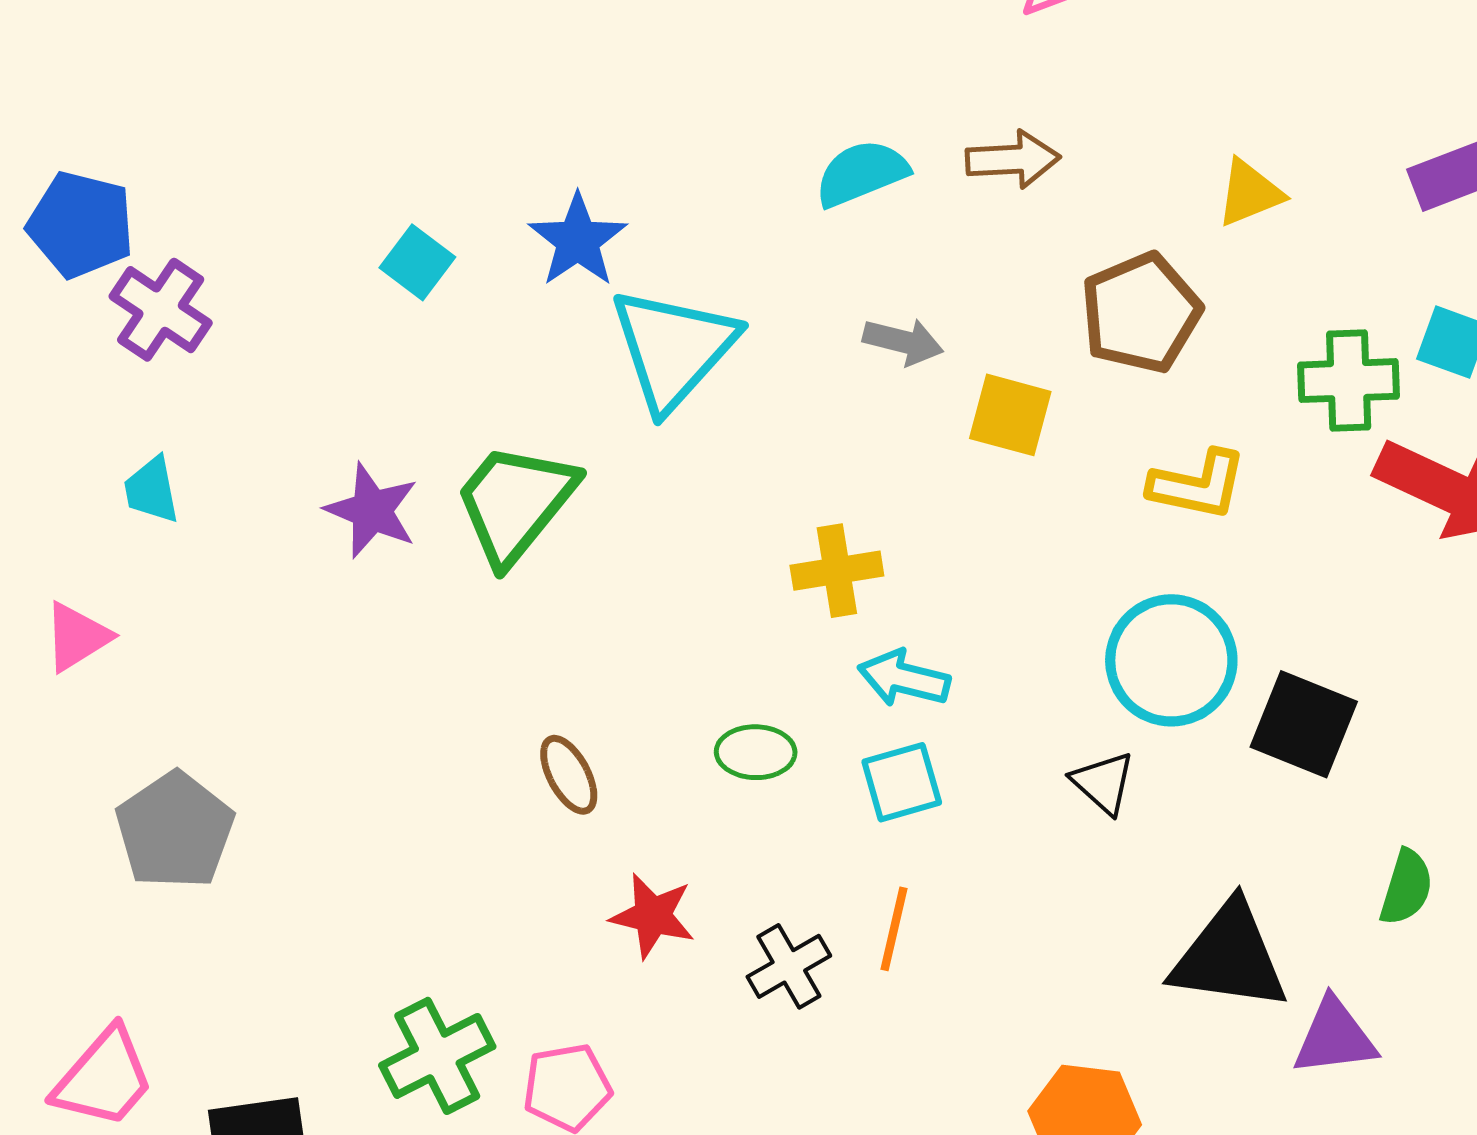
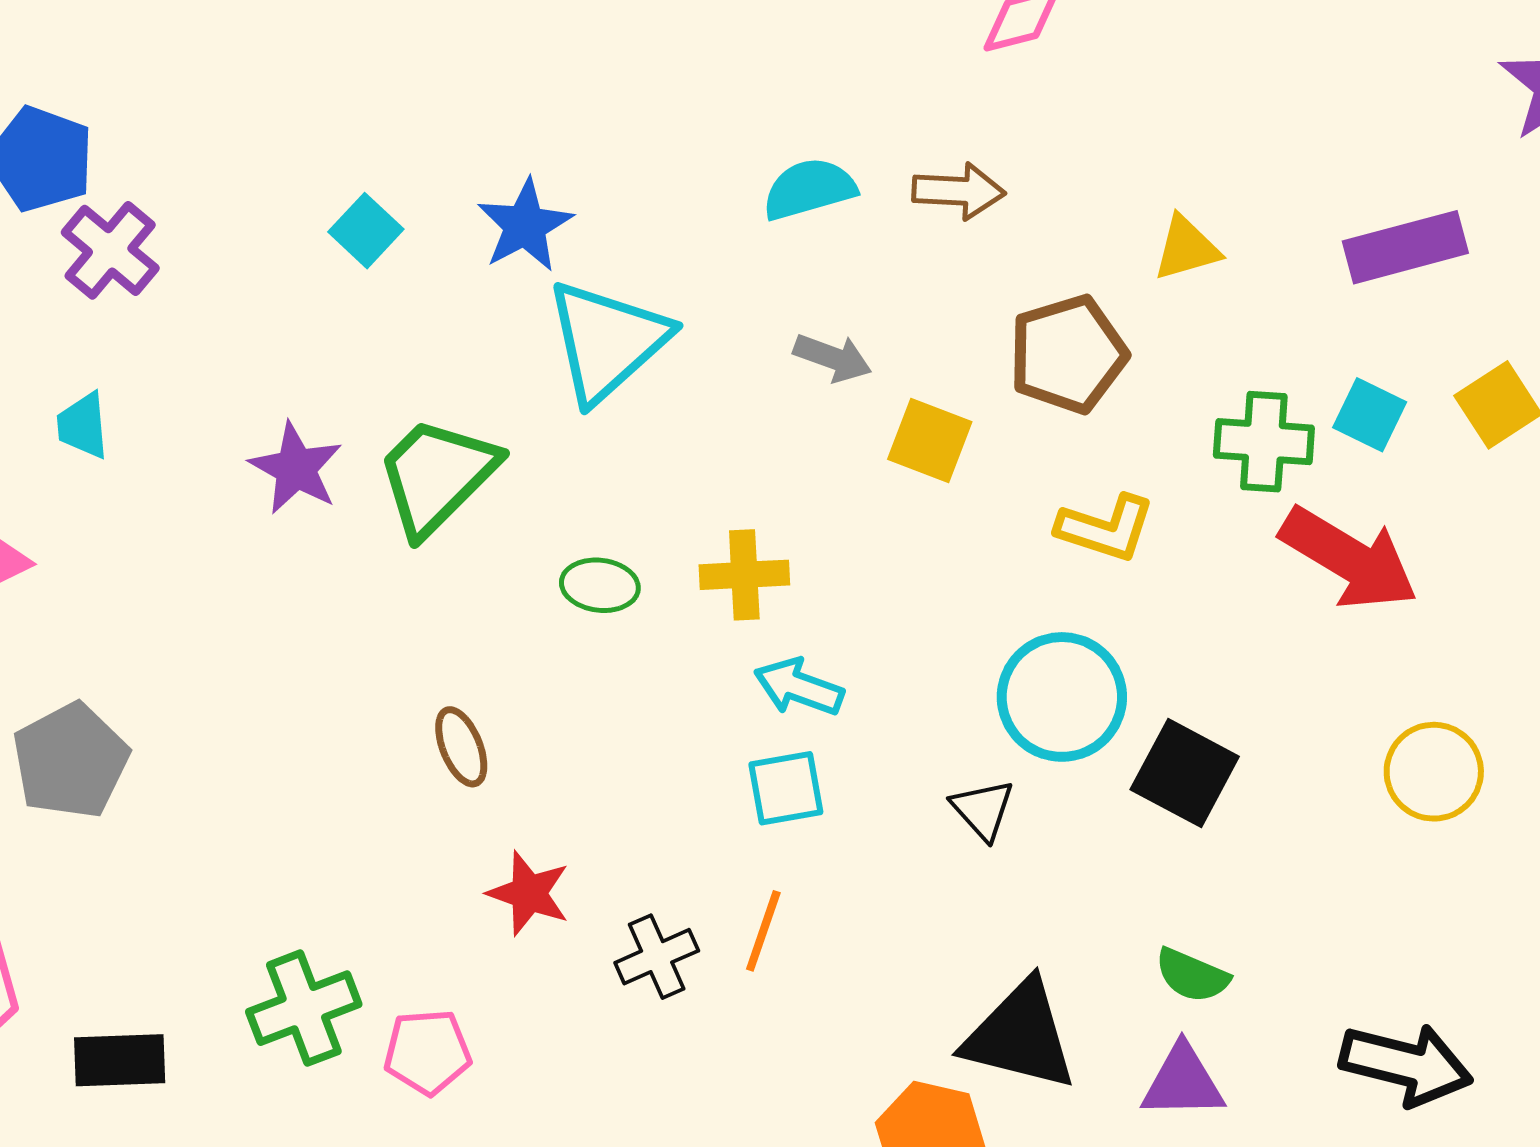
green ellipse: (756, 752) -> (600, 585), moved
green semicircle: (1406, 887) -> (1192, 975), moved, turned 90
black triangle: (1229, 957) -> (1020, 1036), moved

